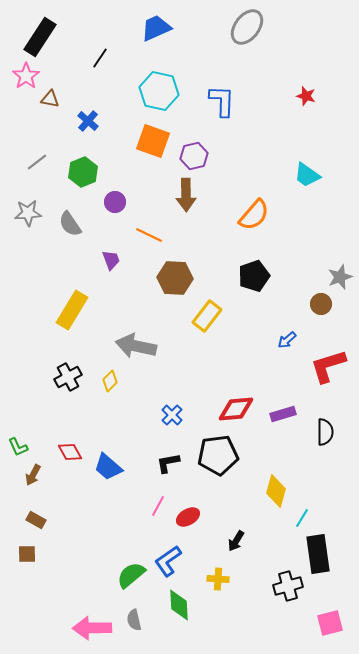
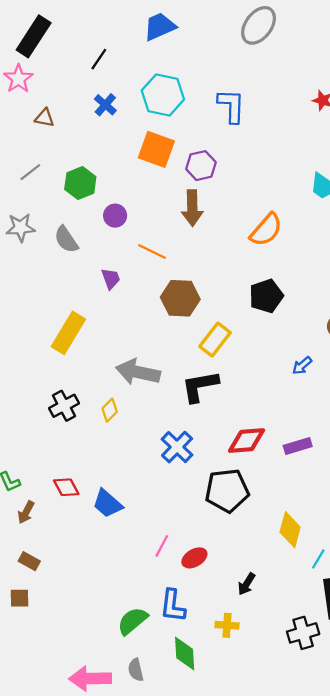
brown triangle: (50, 99) -> (44, 118), moved
blue cross: (88, 121) -> (105, 105), moved
blue cross: (172, 415) -> (177, 447), size x1.4
black L-shape: (168, 463) -> (200, 386), moved, size x1.5
blue L-shape: (168, 561) -> (173, 606), turned -48

